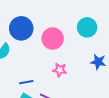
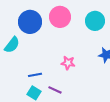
pink circle: (53, 39) -> (60, 17), moved

